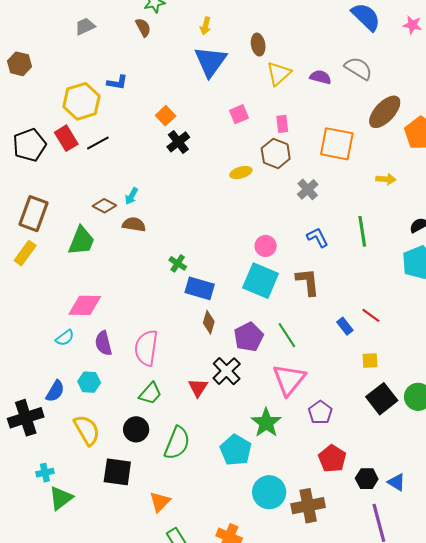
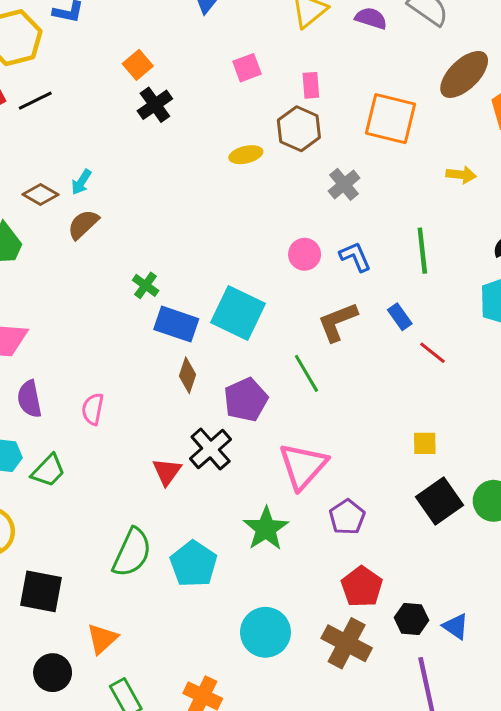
brown semicircle: (134, 224) -> (83, 224), turned -55
pink circle: (266, 246) -> (305, 254), moved
cyan square: (261, 281) -> (238, 313), moved
brown L-shape: (308, 282) -> (337, 322), turned -108
red line: (371, 315) -> (433, 353), moved
blue rectangle: (345, 326) -> (400, 317), moved
green line: (287, 335) -> (306, 373), moved
pink semicircle: (146, 348) -> (93, 409), size x0.6
green trapezoid: (150, 393) -> (48, 471), moved
black circle: (136, 429) -> (53, 673), moved
cyan pentagon: (236, 450) -> (194, 564), moved
brown cross: (308, 506) -> (347, 643), moved, turned 36

